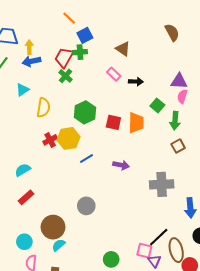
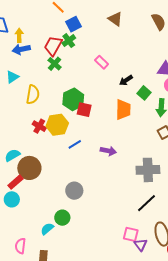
brown triangle: (123, 49) -> (115, 19), moved
green cross: (80, 52) -> (69, 41), turned -32
black arrow: (136, 82) -> (126, 80), moved, turned 144
red square: (113, 122) -> (84, 110), moved
red cross: (50, 140) -> (39, 126), turned -32
brown circle: (53, 227) -> (29, 168), moved
black line: (159, 237) -> (146, 203), moved
cyan circle: (24, 242) -> (12, 199), moved
green circle: (111, 259) -> (62, 218), moved

